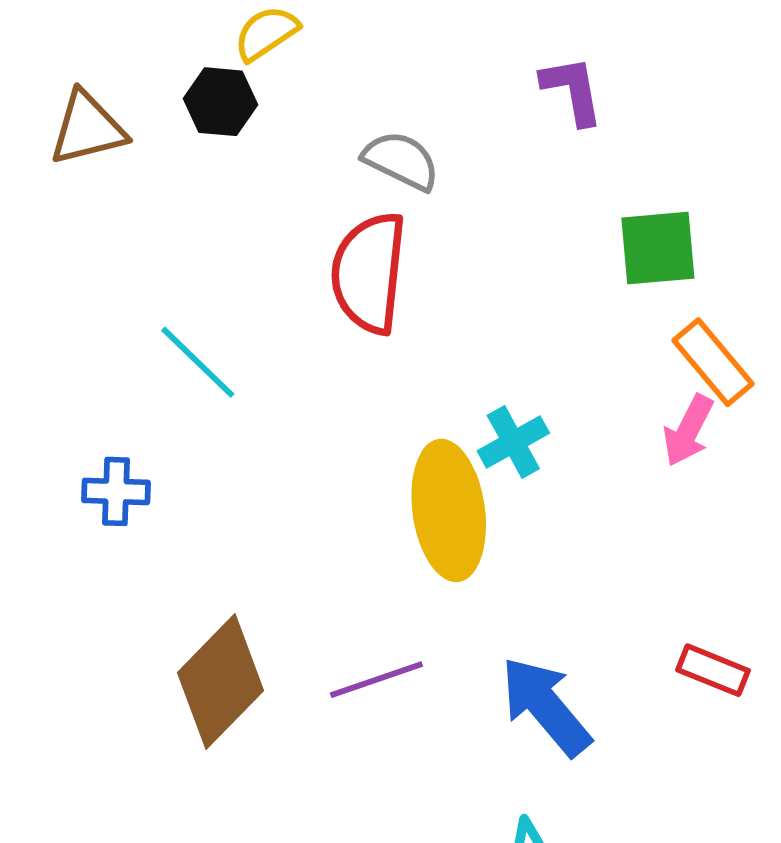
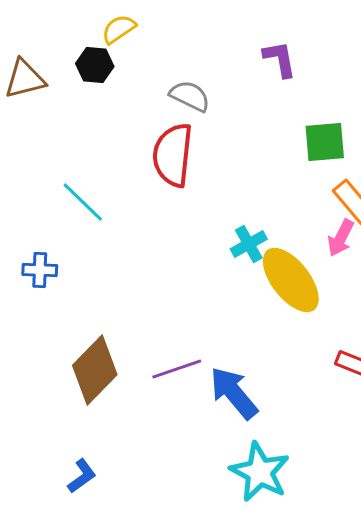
yellow ellipse: (449, 510) -> (291, 280), moved, turned -30
blue arrow: (546, 706) -> (234, 393), moved

